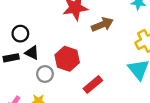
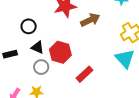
black circle: (20, 34) -> (29, 26), moved
black triangle: (32, 53) -> (37, 47), moved

